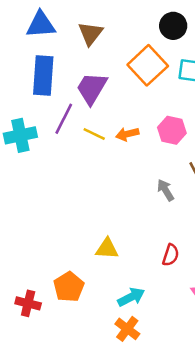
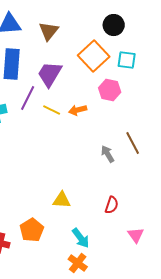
pink hexagon: (172, 130) -> (110, 90), moved
cyan arrow: (131, 297) -> (81, 238), turned 80

